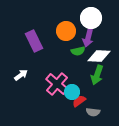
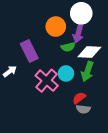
purple rectangle: (34, 41) -> (29, 51), moved
cyan circle: (72, 92) -> (66, 73), moved
red semicircle: (79, 101) -> (79, 98), moved

